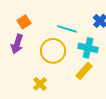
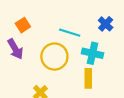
purple arrow: (17, 44) -> (15, 49), turned -48
yellow rectangle: (84, 71) -> (88, 78), turned -42

